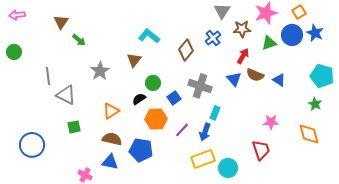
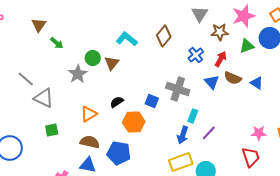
blue cross: (213, 38) -> (196, 55), moved
brown diamond: (186, 50) -> (164, 36), moved
gray line: (48, 76) -> (26, 79), turned -42
green circle: (153, 83) -> (93, 58), moved
blue square: (174, 98) -> (152, 101), turned -32
pink star: (271, 122) -> (259, 133), moved
purple line: (182, 130) -> (209, 133), moved
red trapezoid: (261, 150) -> (251, 157), moved

